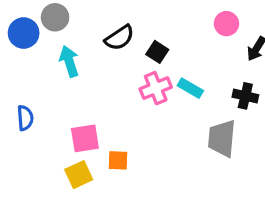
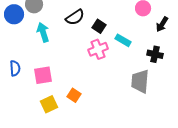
cyan rectangle: (190, 88) -> (123, 40), moved
pink square: (85, 138) -> (43, 75), moved
orange square: (118, 160) -> (74, 95), turned 32

